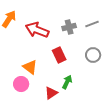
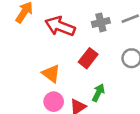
red rectangle: (59, 55) -> (88, 58), turned 63
pink circle: (21, 84) -> (54, 102), moved

